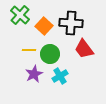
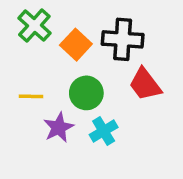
yellow line: (29, 50) -> (31, 96), moved

